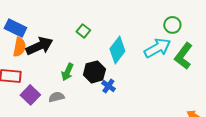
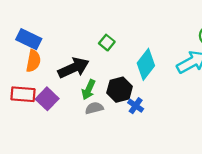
black arrow: (39, 46) -> (74, 68), moved
purple square: (30, 95) -> (47, 99), moved
gray semicircle: (56, 97) -> (94, 108), moved

